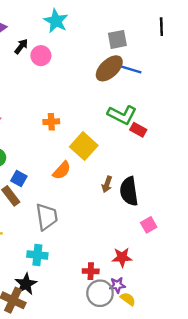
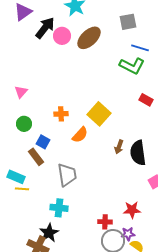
black arrow: (21, 46) -> (45, 28), size x1.6
brown ellipse: (109, 68) -> (89, 38), moved
green L-shape: (122, 115) -> (132, 66), moved
orange cross: (51, 122) -> (61, 114), moved

